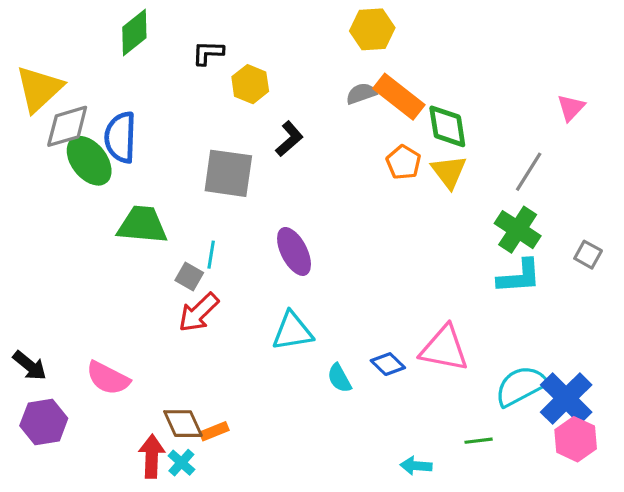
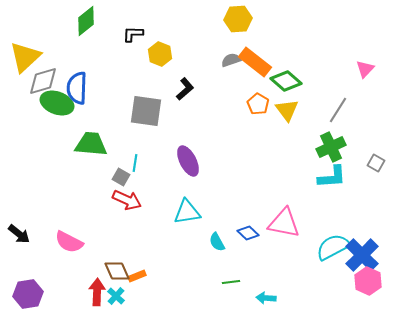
green diamond: (447, 126) -> (286, 81), turned -40
green ellipse: (89, 161) -> (57, 103), turned -32
green cross: (518, 230) -> (331, 147), turned 32
red arrow: (199, 312) -> (127, 200), turned -112
purple hexagon: (44, 422) -> (28, 294), moved
green line: (479, 441) -> (231, 282), moved

